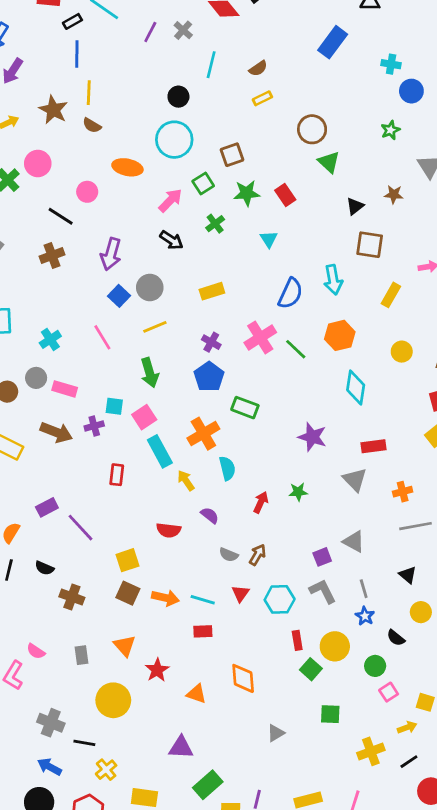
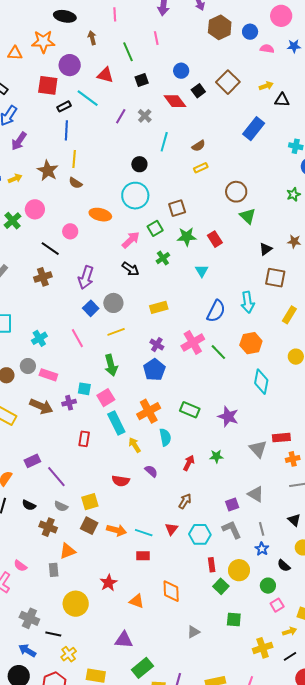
green rectangle: (245, 408) -> (190, 410), moved
red rectangle: (374, 446) -> (281, 438), moved
gray semicircle: (229, 555) -> (61, 506), moved
orange triangle: (125, 646) -> (68, 551), moved, turned 48

